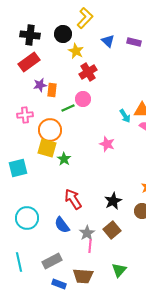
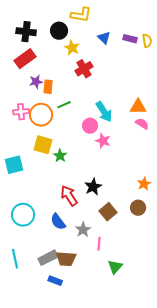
yellow L-shape: (85, 18) -> (81, 15), turned 55
pink circle: (83, 99) -> (90, 126), moved
cyan arrow: (125, 116) -> (104, 112), moved, size x1.5
orange circle: (50, 130) -> (41, 115), moved
black star: (113, 201) -> (93, 187), moved
brown square: (112, 230) -> (108, 212), moved
pink line: (90, 246) -> (99, 244), moved
brown trapezoid: (83, 276) -> (66, 259), moved

